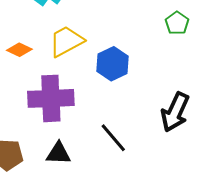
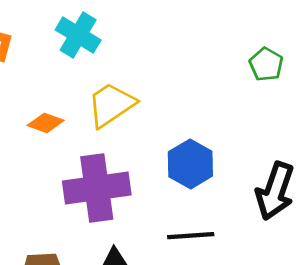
blue hexagon: (113, 64) -> (190, 164), moved
black line: (113, 138) -> (191, 236), turned -48

